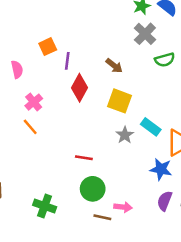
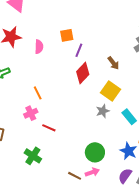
pink cross: (34, 102) -> (31, 113), moved
gray star: (125, 135) -> (103, 111), moved
red line: (84, 158) -> (49, 128), moved
green circle: (93, 189) -> (95, 152), moved
pink arrow: (123, 207) -> (92, 172), turned -40

